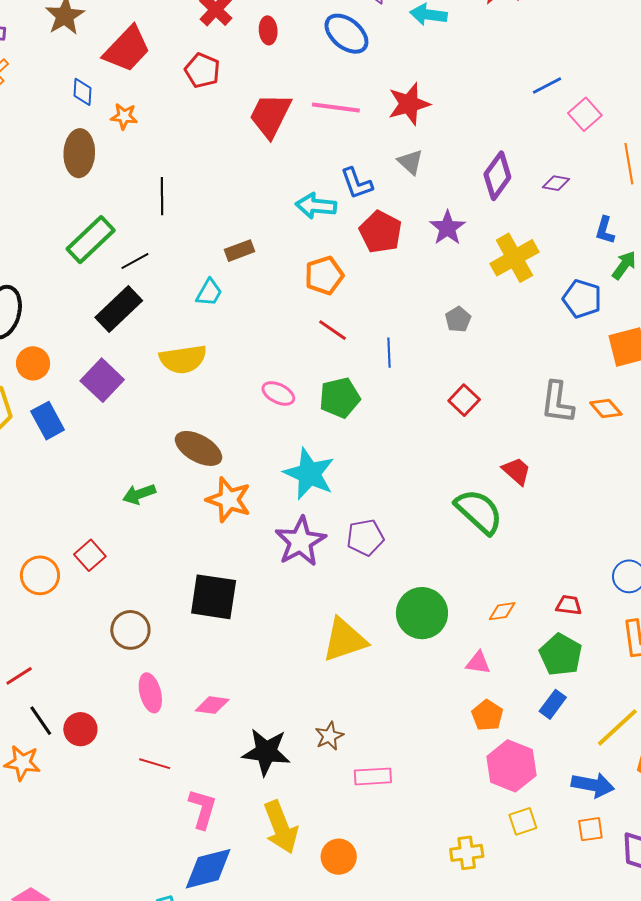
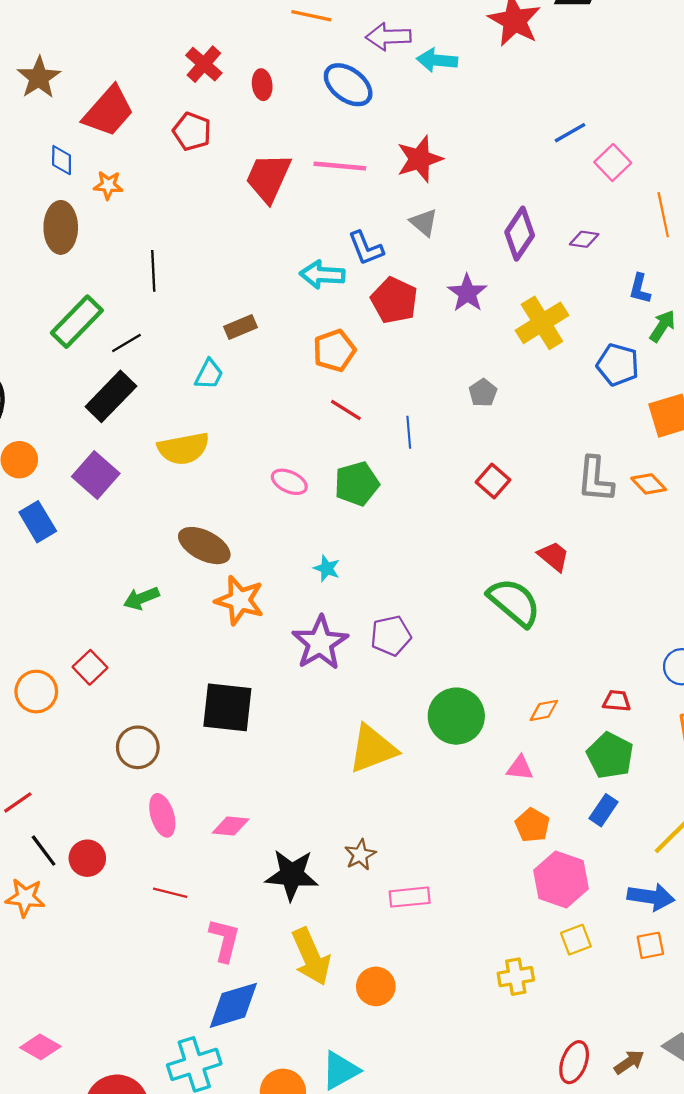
cyan star: (309, 474) -> (327, 568), size x0.5

